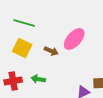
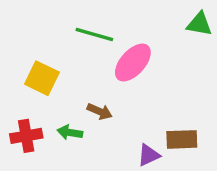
green line: (24, 23) -> (94, 35), moved
brown arrow: (51, 51) -> (100, 111), moved

